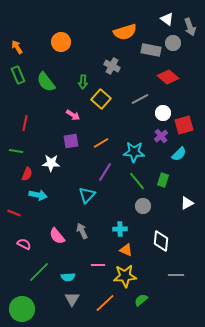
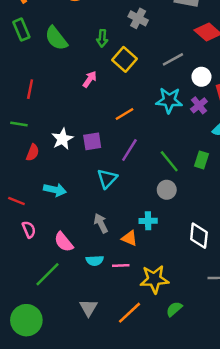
pink arrow: (73, 115) -> (90, 79), turned -88
purple square: (71, 141) -> (92, 141), moved
cyan star: (134, 152) -> (169, 100), moved
white star: (51, 163) -> (62, 139), turned -30
cyan arrow: (38, 195) -> (55, 190), moved
gray circle: (143, 206) -> (167, 190), moved
pink semicircle: (57, 236) -> (64, 242), moved
pink semicircle: (24, 244) -> (29, 229), moved, turned 40
orange triangle: (126, 250) -> (129, 238), moved
cyan semicircle: (68, 277) -> (95, 261), moved

